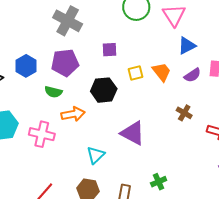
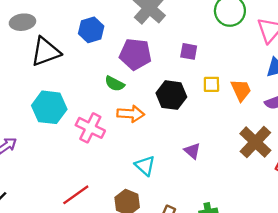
blue hexagon: (26, 66) -> (91, 30), moved
brown cross: (184, 113) -> (255, 142), size x1.8
purple triangle: (133, 133) -> (192, 151), size x0.6
cyan triangle: (96, 155) -> (145, 166), turned -48

